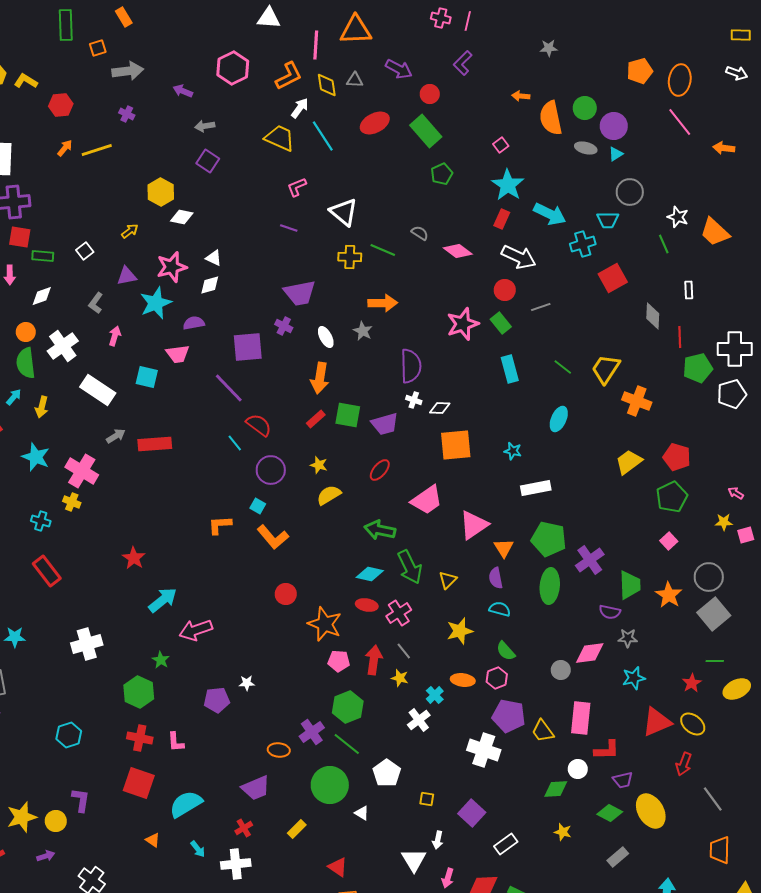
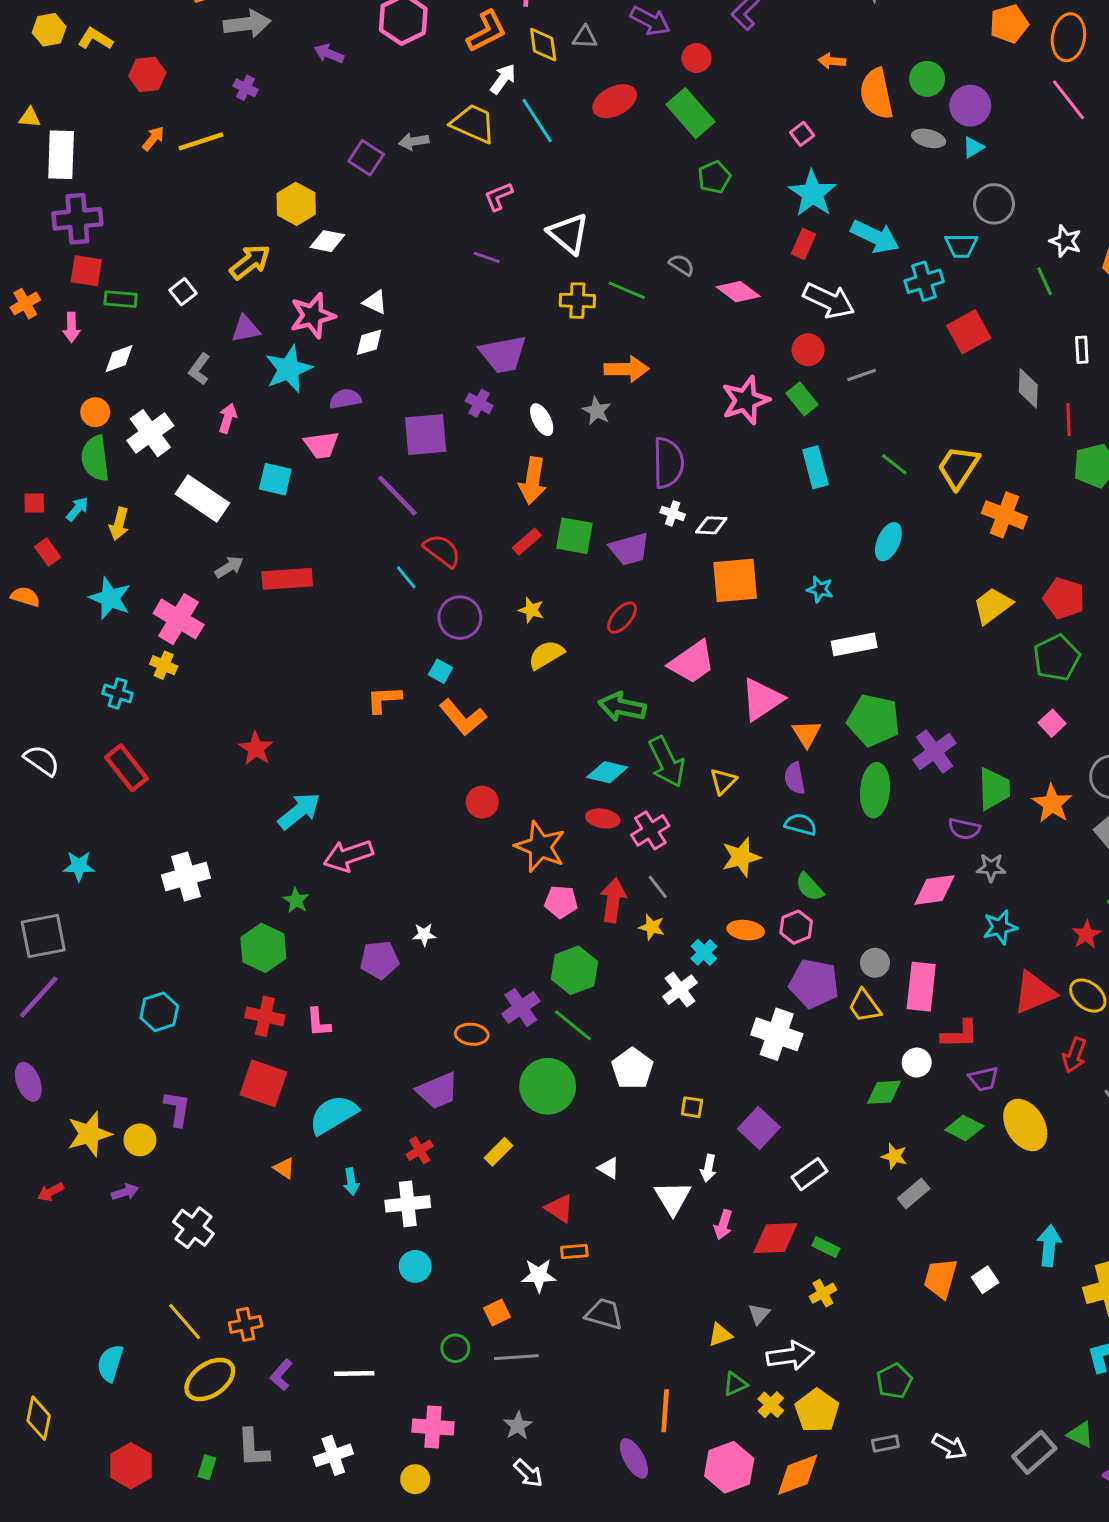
gray arrow: (205, 126) -> (414, 141), moved
yellow arrow: (130, 231) -> (250, 262), size x1.6
gray circle: (561, 670) -> (875, 963), moved
white triangle: (362, 813) -> (609, 1168), moved
cyan arrow: (198, 849) -> (351, 1182), turned 30
gray rectangle: (618, 857) -> (914, 1193), moved

